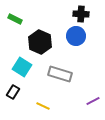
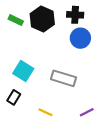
black cross: (81, 14) -> (75, 15), moved
black hexagon: (40, 42) -> (42, 19), moved
purple line: (93, 101) -> (87, 112), moved

